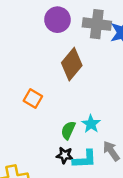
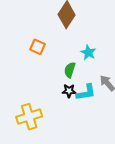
cyan star: (91, 124) -> (88, 52), moved

